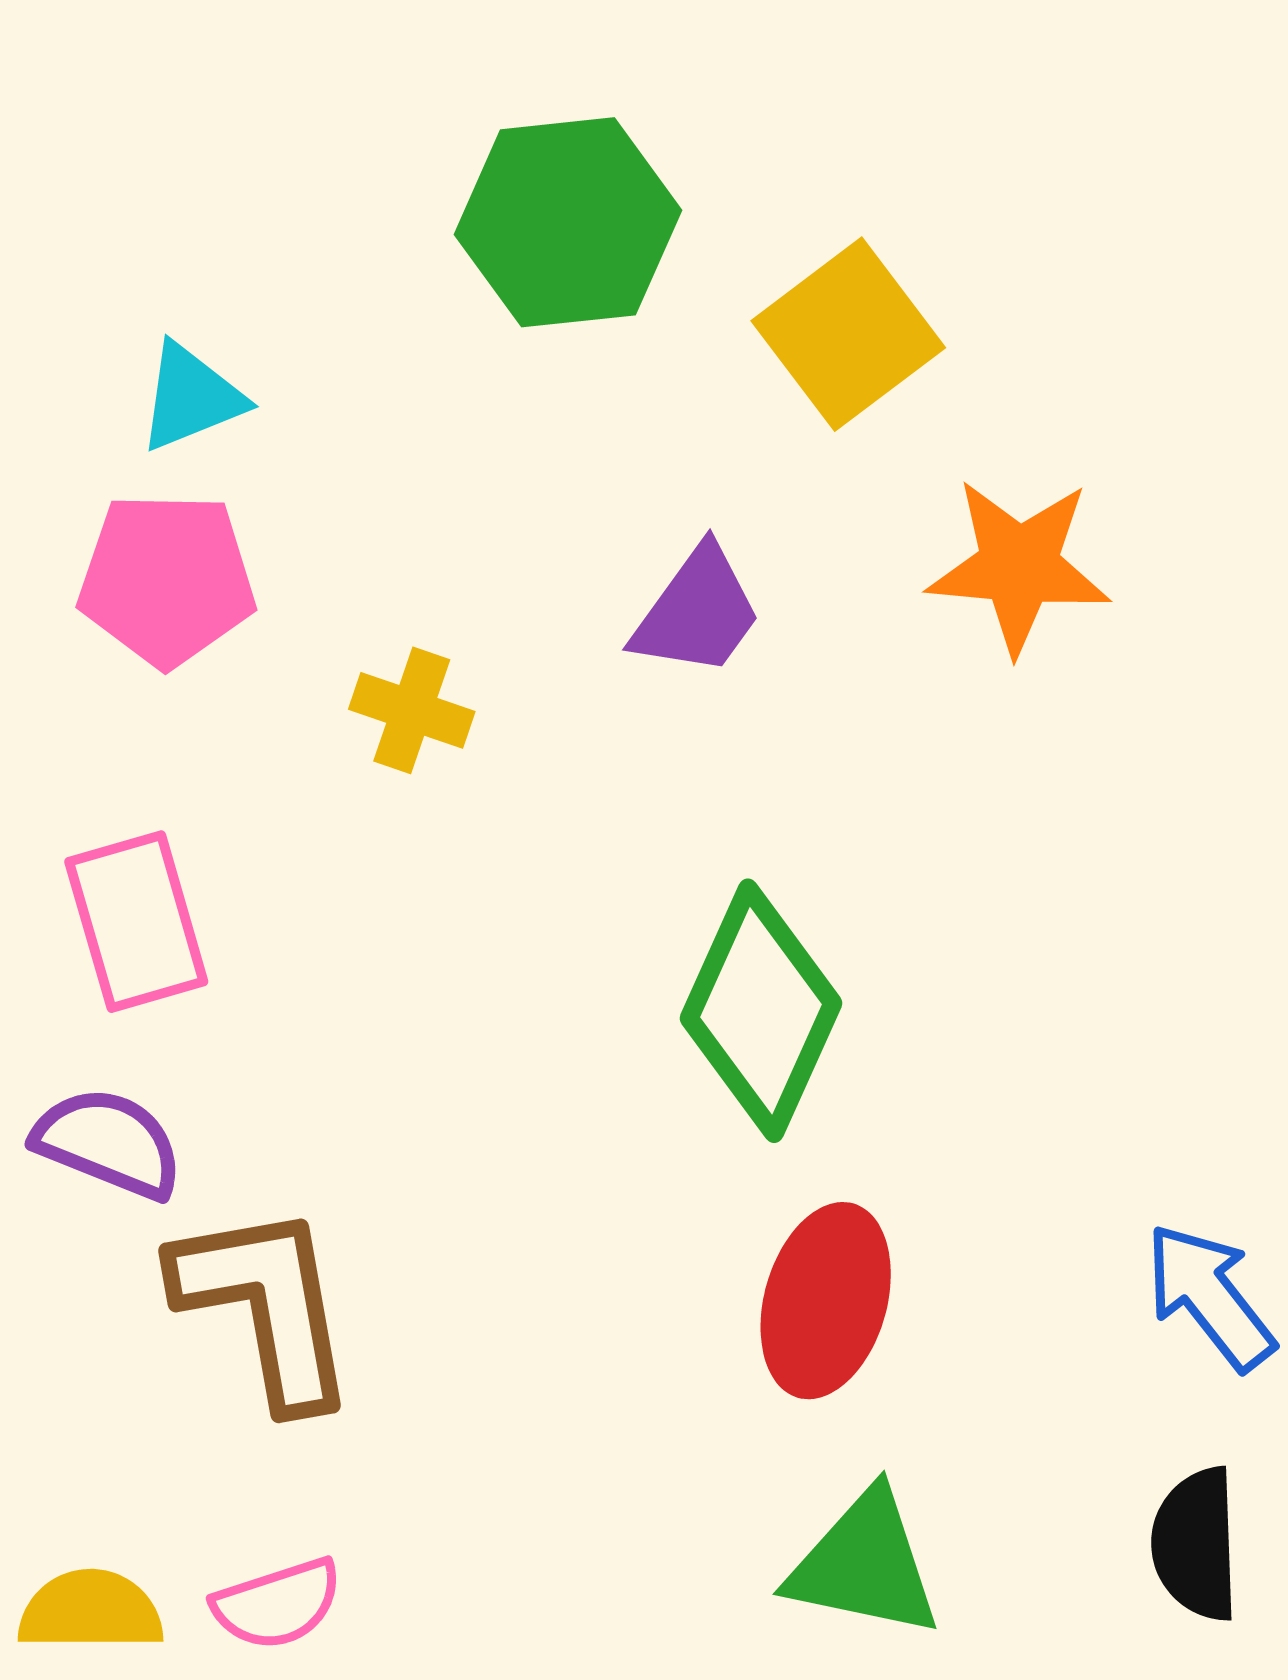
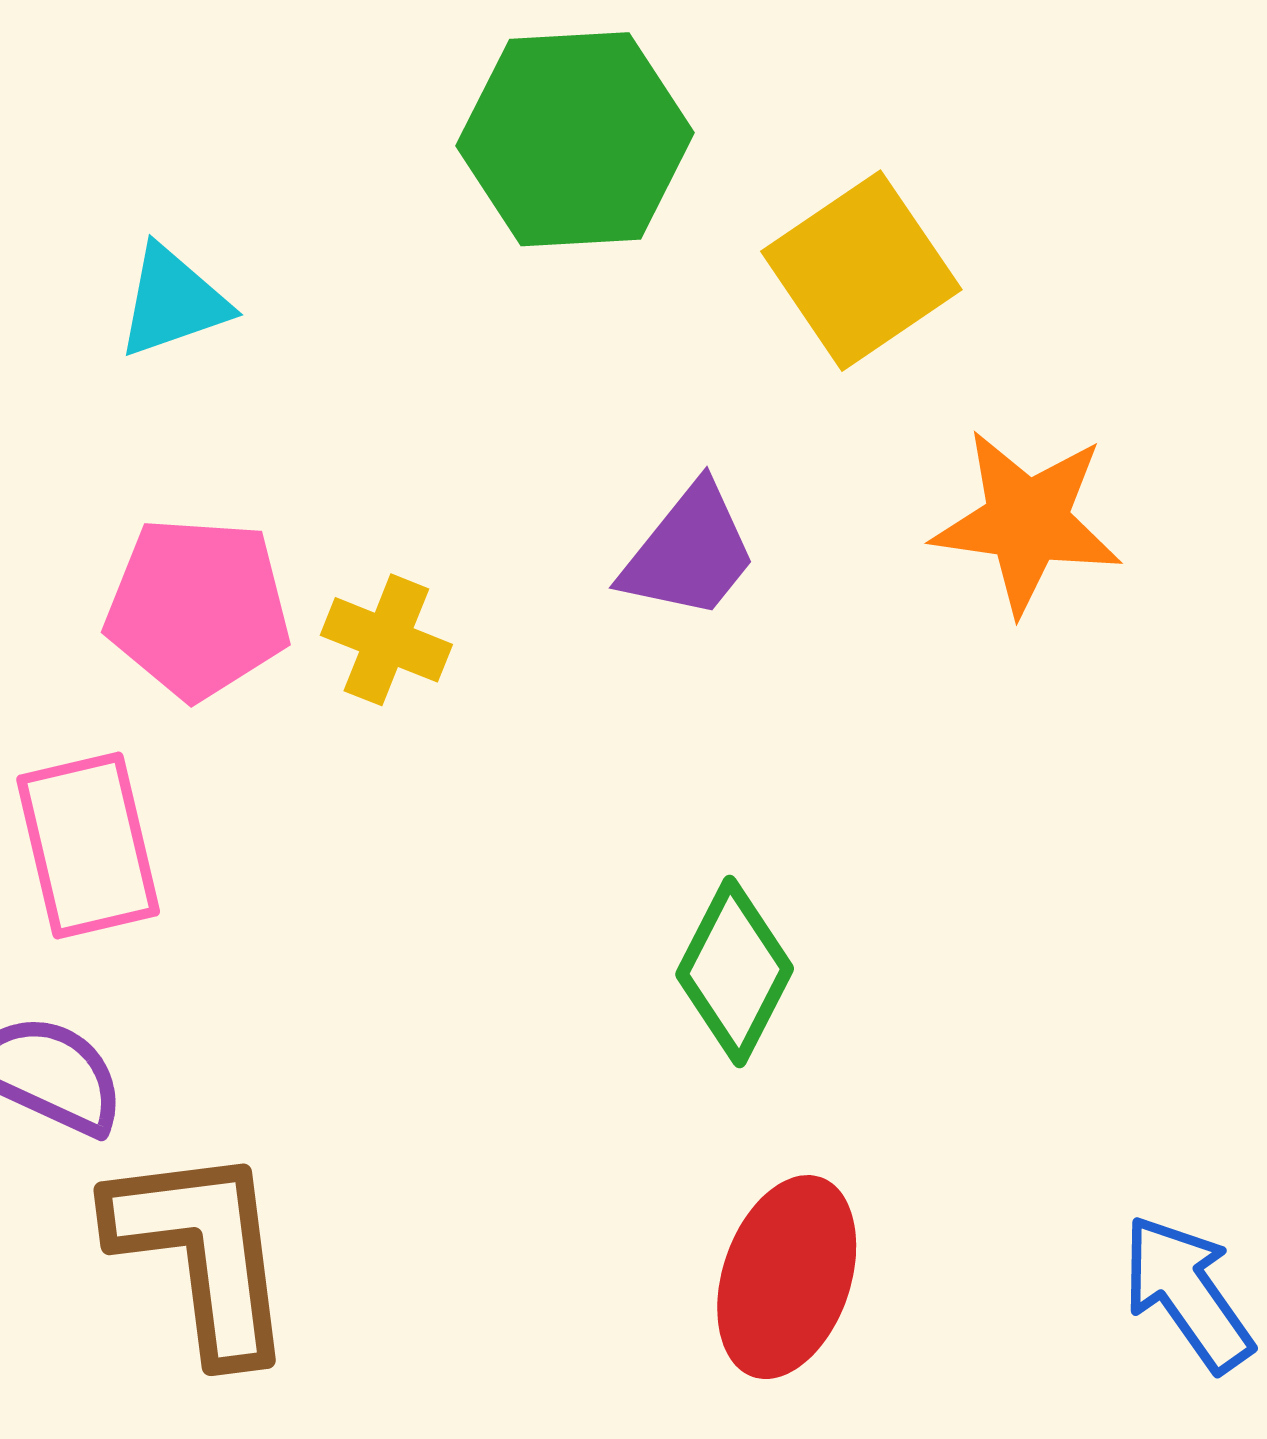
pink pentagon: (167, 579) -> (198, 608), moved
green diamond: (761, 1011) -> (735, 971), size x0.7

